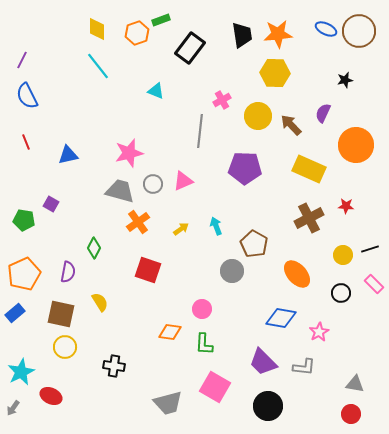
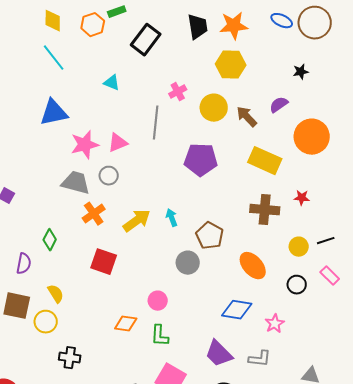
purple semicircle: (323, 113) -> (279, 105), turned 30
blue triangle: (68, 155) -> (54, 113), moved, size x1.4
pink triangle: (183, 181) -> (118, 143), moved
brown cross: (309, 218) -> (265, 210), turned 32
yellow arrow: (181, 229) -> (137, 221), size x1.8
yellow circle: (65, 347) -> (46, 322), moved

